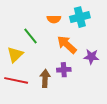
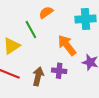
orange semicircle: (54, 19) -> (46, 12), moved, turned 136

